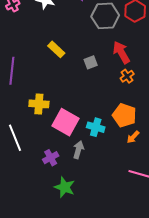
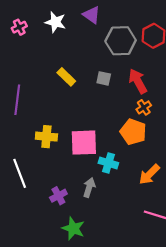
gray square: (91, 62) -> (104, 78), moved, turned 32
orange pentagon: (124, 115) -> (133, 132), moved
pink square: (66, 122) -> (84, 143), moved, turned -32
orange arrow: (133, 137) -> (149, 174), size x1.5

